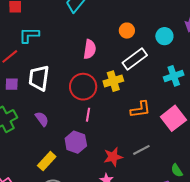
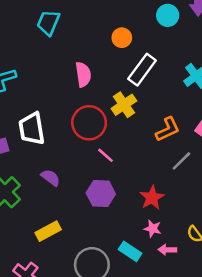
cyan circle: (164, 36) -> (168, 15), moved
pink line: (88, 115) -> (105, 155), turned -40
gray line: (141, 150) -> (181, 161), moved
yellow rectangle: (47, 161) -> (48, 231), moved, turned 36

